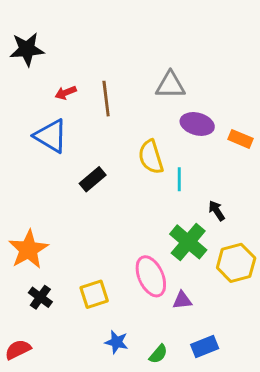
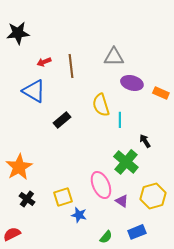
yellow hexagon: (236, 263) -> (153, 196), moved
purple triangle: (182, 300) -> (122, 201), turned 40
blue star: (117, 342) -> (79, 215), moved

